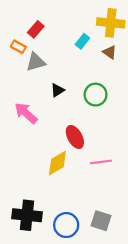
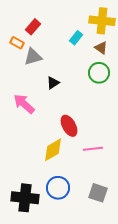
green circle: (96, 95) -> (99, 73), moved
gray square: (101, 221) -> (98, 193), moved
blue circle: (66, 225) -> (58, 188), moved

